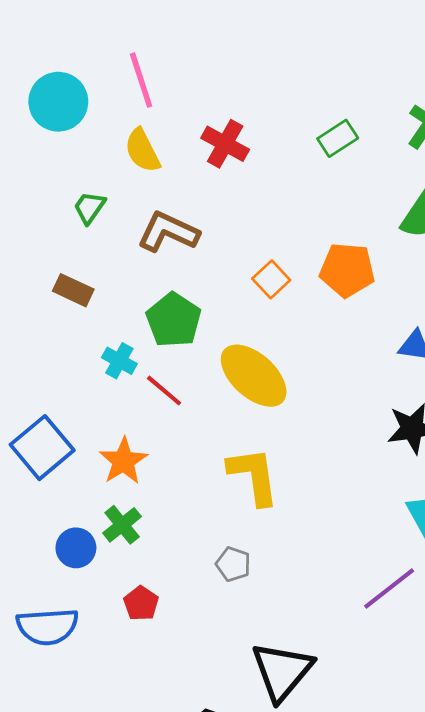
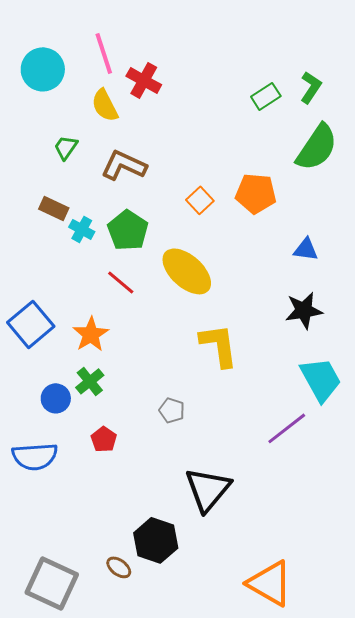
green rectangle: (338, 138) -> (266, 96), moved
red cross: (225, 144) -> (144, 80), moved
cyan cross: (119, 361) -> (82, 229), moved
yellow L-shape: (254, 476) -> (219, 345), moved

